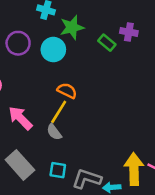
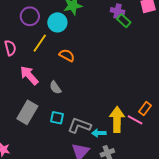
green rectangle: (107, 43) -> (124, 21), moved
yellow line: (59, 112) -> (40, 43), moved
gray rectangle: (20, 165) -> (27, 112), turned 70

